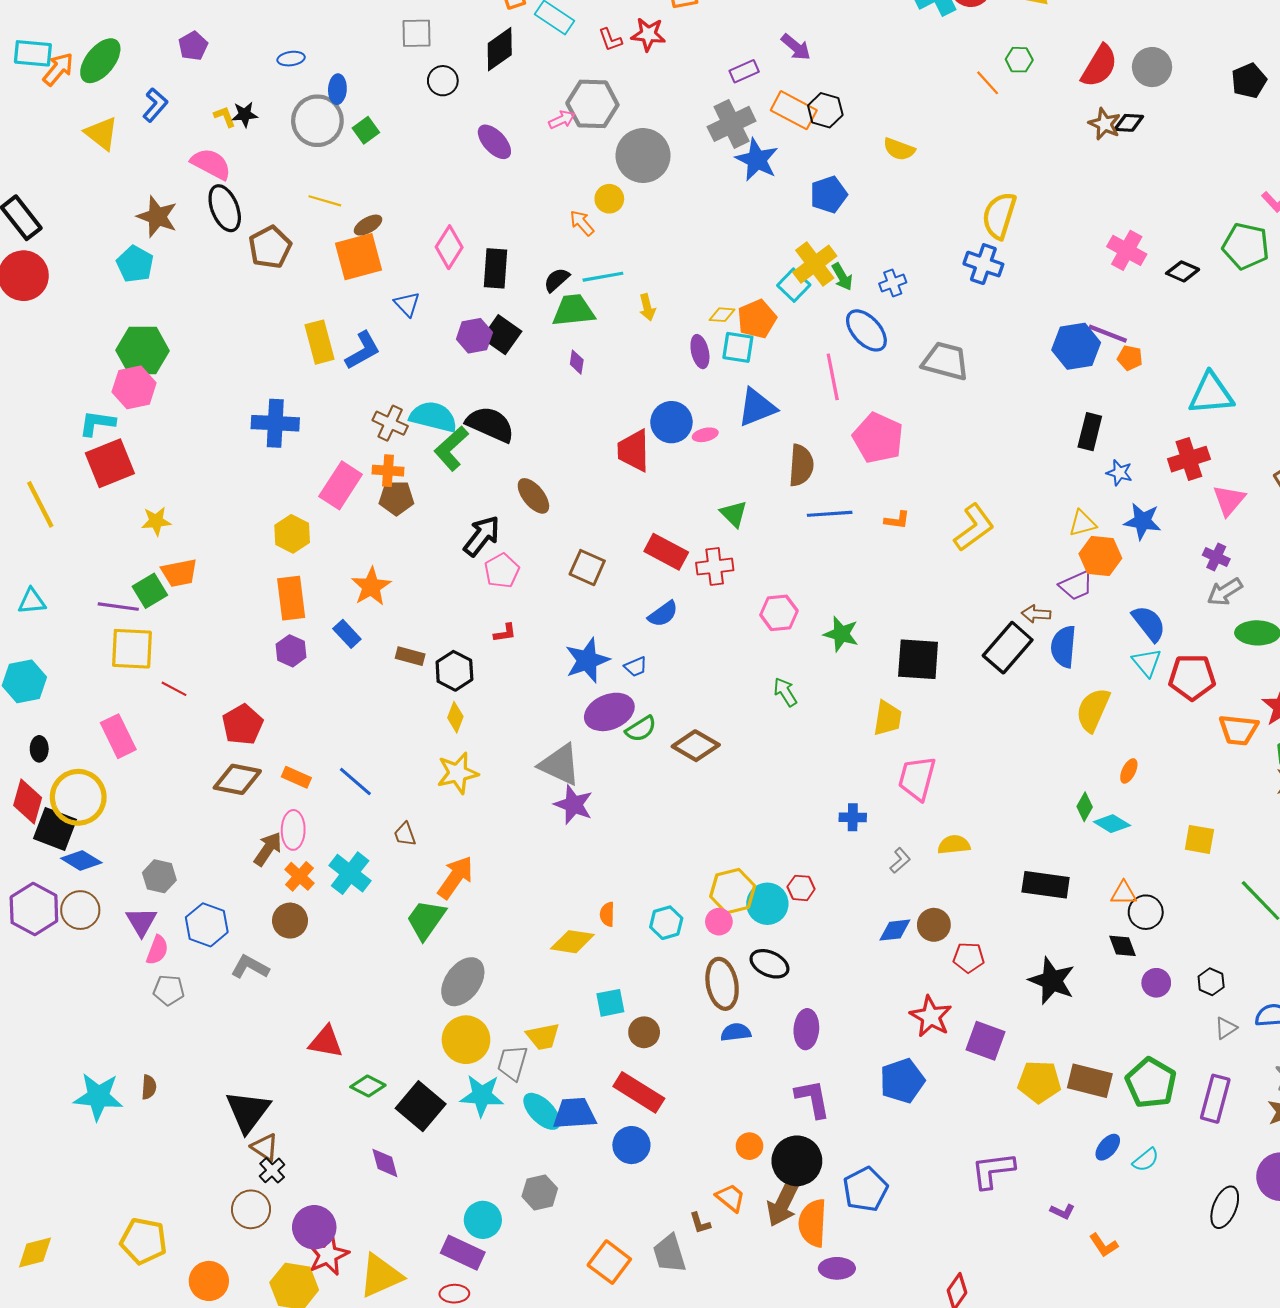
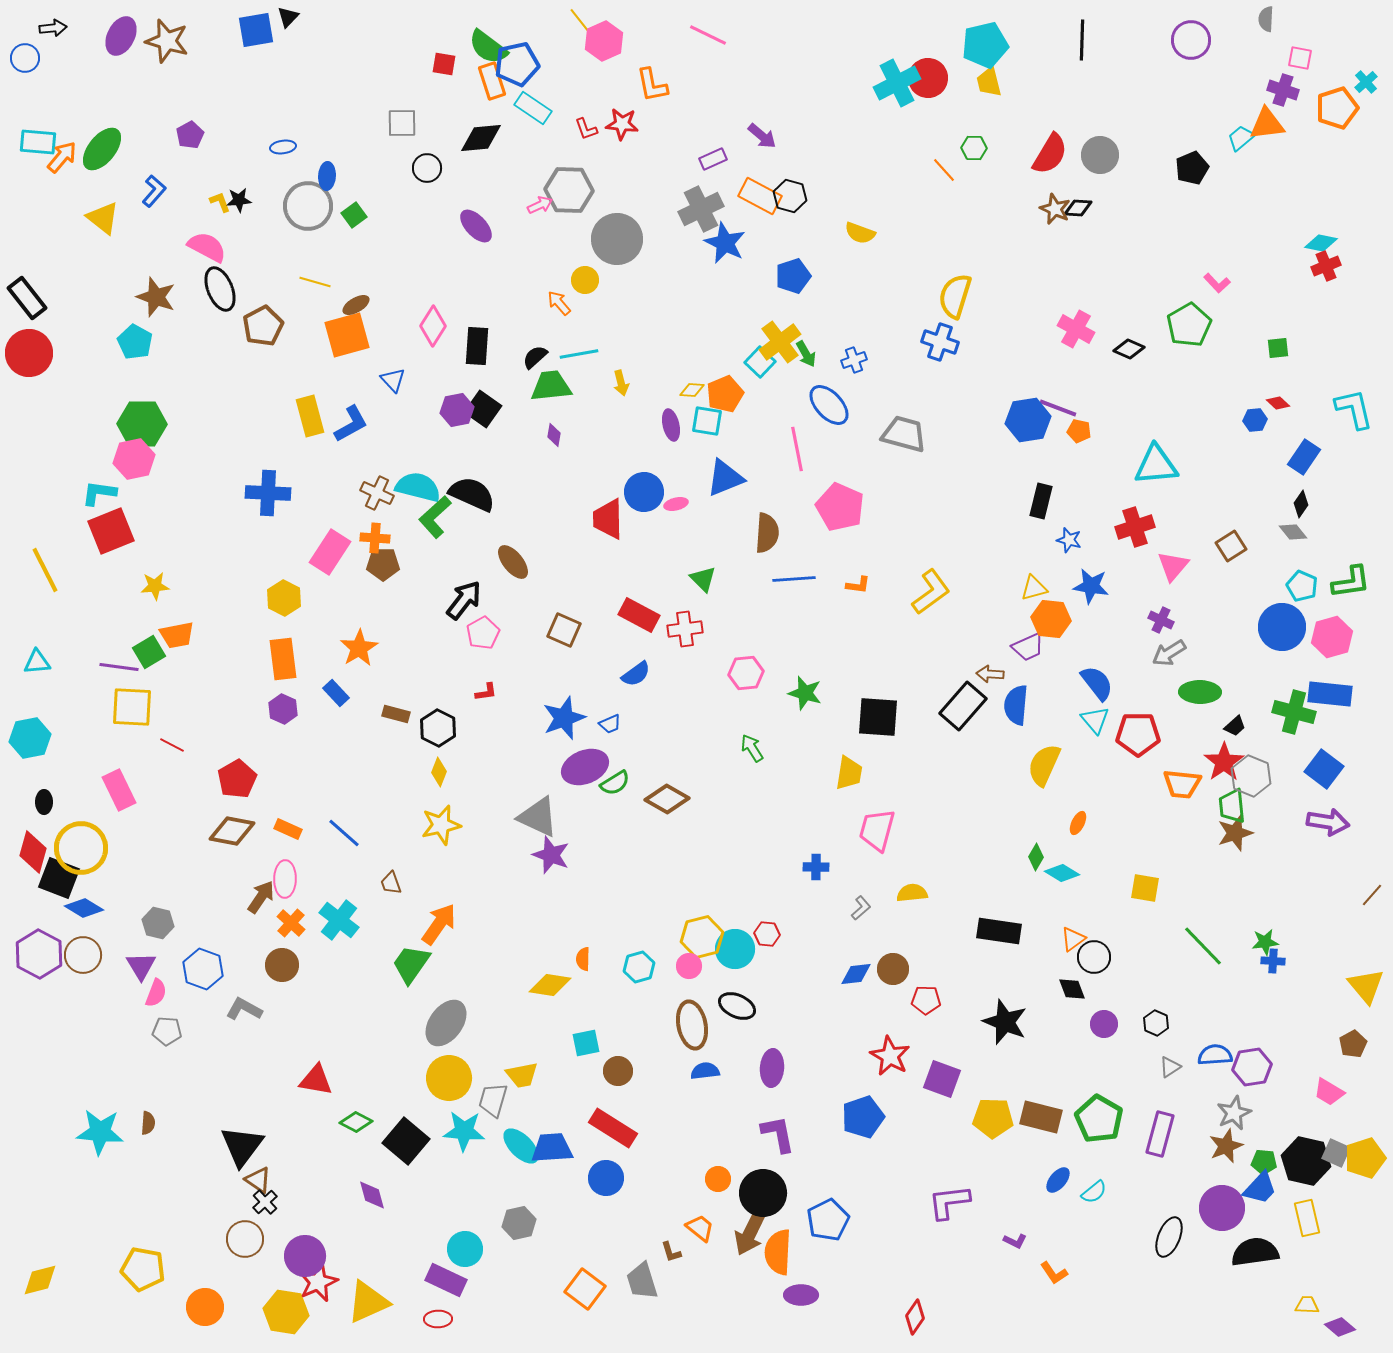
black diamond: (500, 49) -> (481, 138), turned 30
green pentagon: (1246, 246) -> (1189, 325), turned 30
orange triangle: (1124, 893) -> (1073, 939), turned -36

